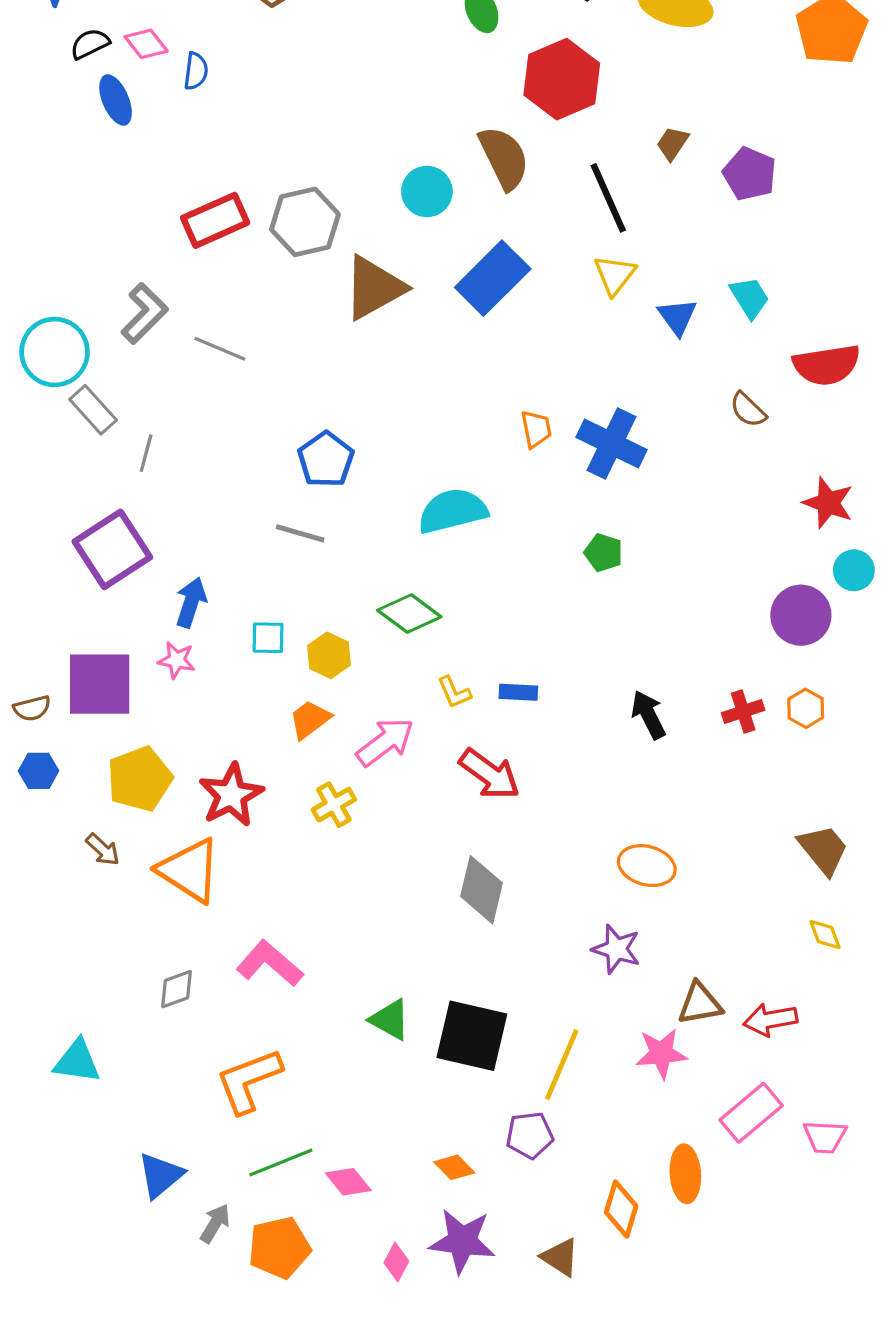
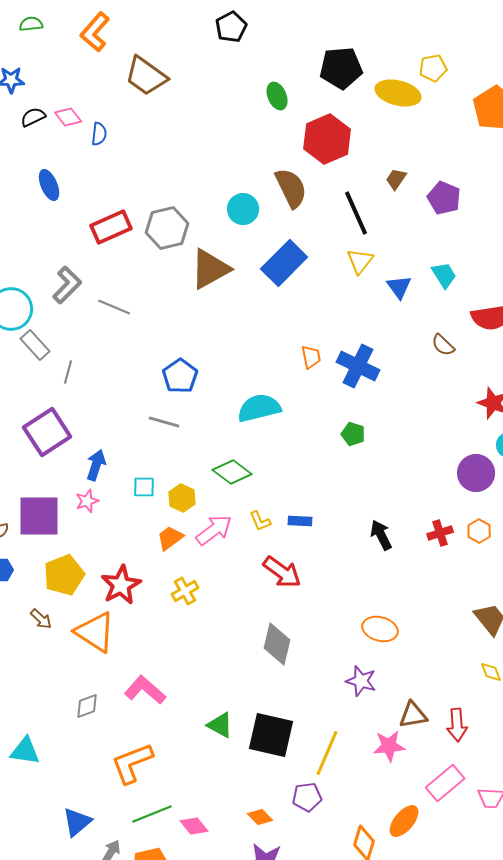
blue ellipse: (116, 100) -> (49, 185), moved
pink star: (177, 660) -> (87, 501), turned -30
pink arrow: (385, 742) -> (214, 530), moved
red arrow: (770, 1020) -> (457, 725), turned -84
orange ellipse: (685, 1174) -> (404, 821), turned 44

